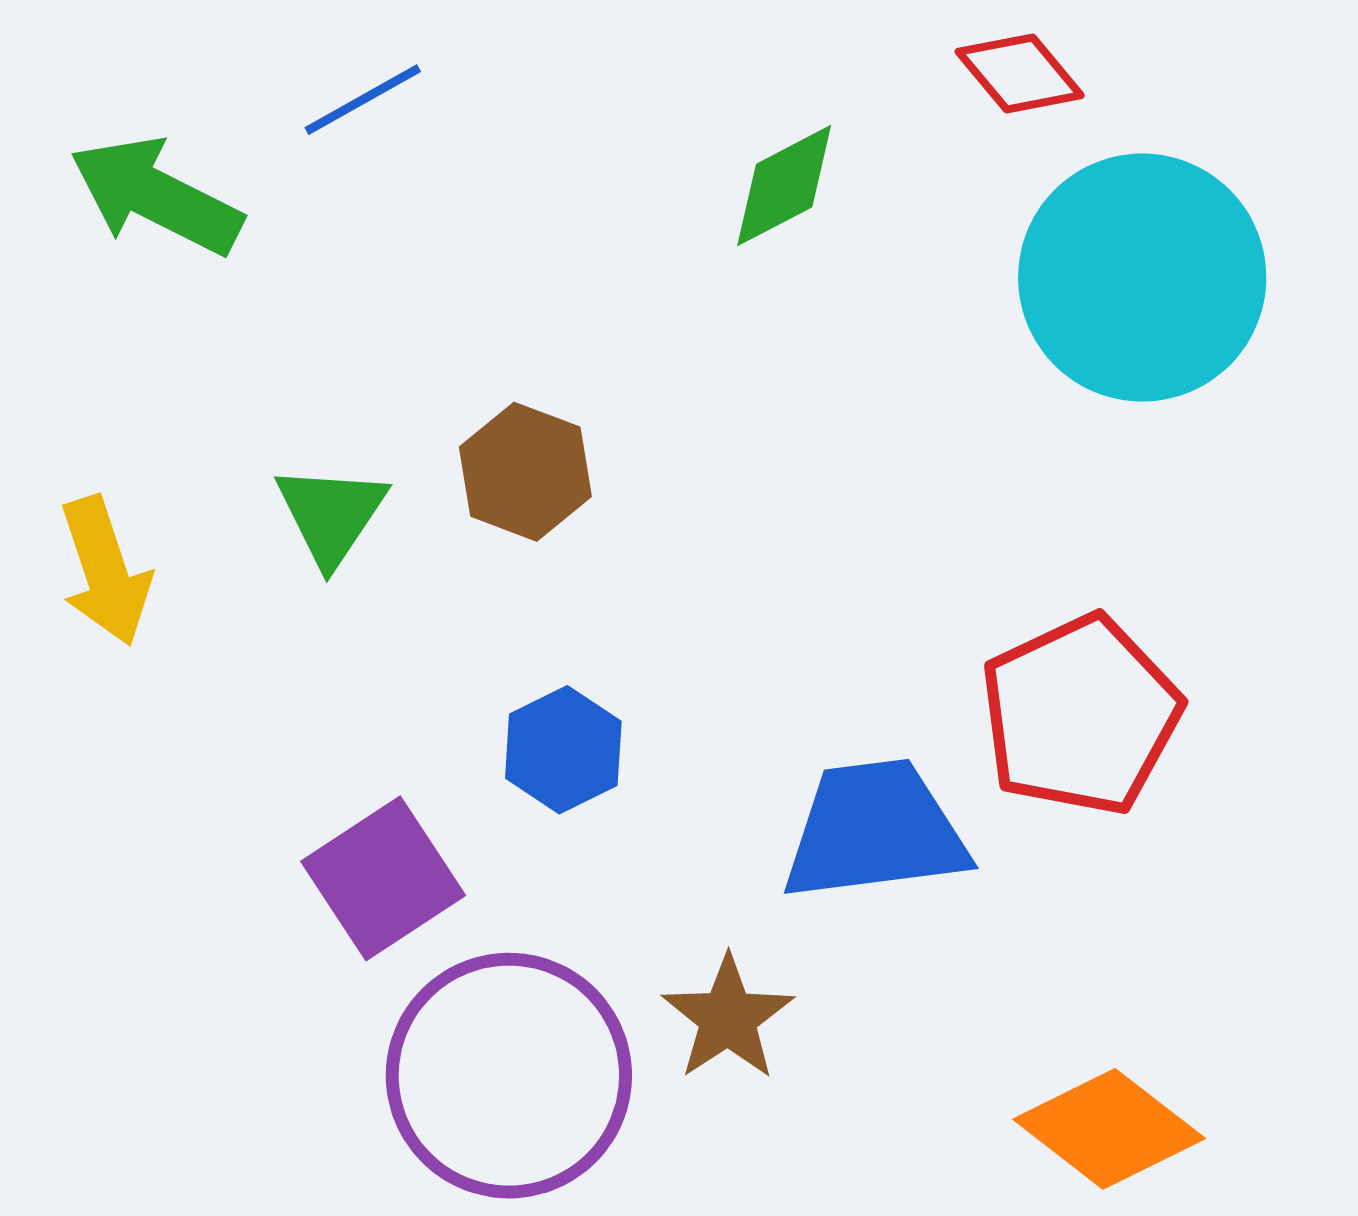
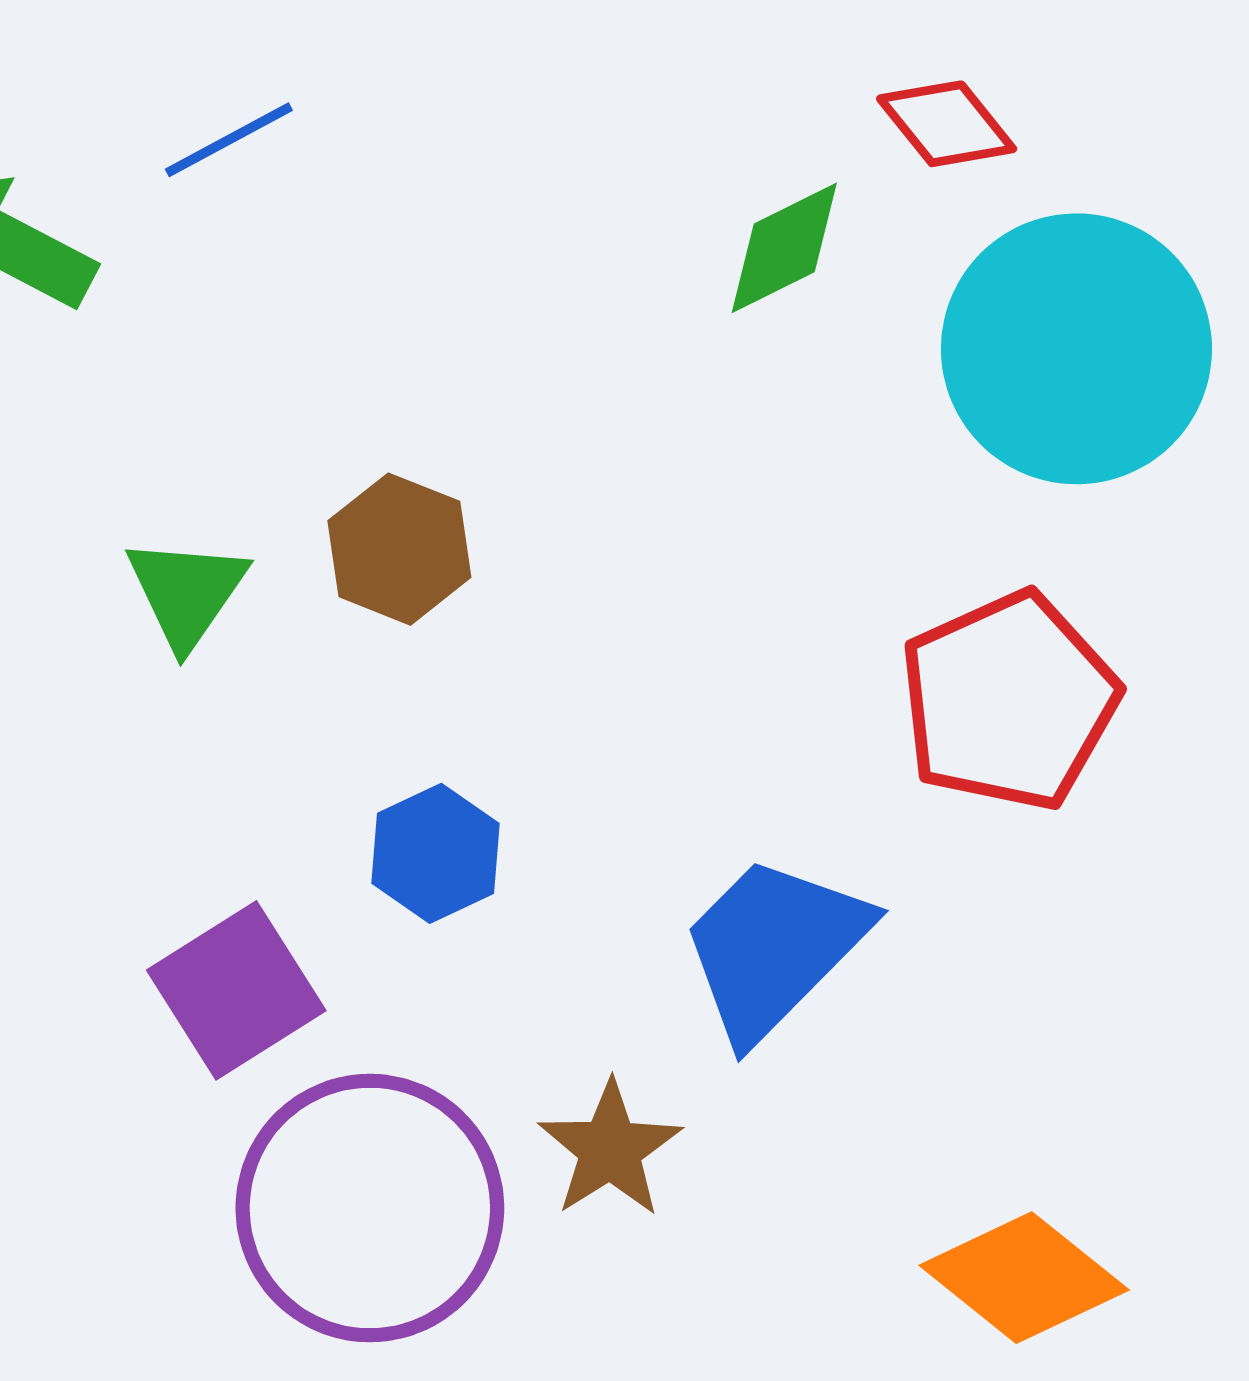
green diamond: (784, 186) -> (784, 248), moved
red pentagon: (1081, 715) -> (1009, 701), moved
blue trapezoid: (875, 831) -> (774, 947), turned -39

